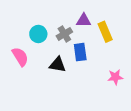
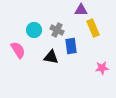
purple triangle: (84, 20) -> (81, 10), moved
gray cross: (64, 34) -> (57, 30), turned -32

